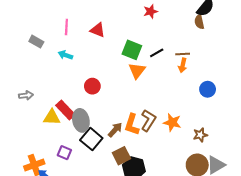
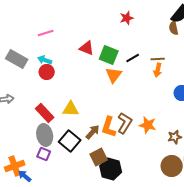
pink line: (66, 27) -> (46, 33), turned 70
red triangle: (98, 30) -> (87, 48), moved
gray rectangle: (36, 42) -> (17, 59), moved, size x1.5
red circle: (92, 86) -> (47, 72), moved
yellow triangle: (52, 117) -> (71, 109), moved
gray ellipse: (81, 120) -> (45, 135), moved

